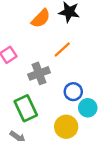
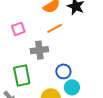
orange line: (62, 49) -> (55, 28), moved

